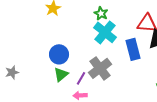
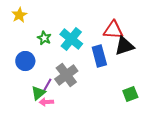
green star: (101, 13) -> (44, 38), moved
green triangle: (61, 74) -> (38, 93), moved

